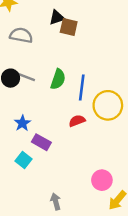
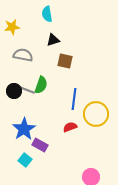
brown square: (69, 27) -> (65, 61), moved
green semicircle: (58, 79) -> (41, 85), moved
blue star: (22, 123) -> (24, 129), size x1.6

